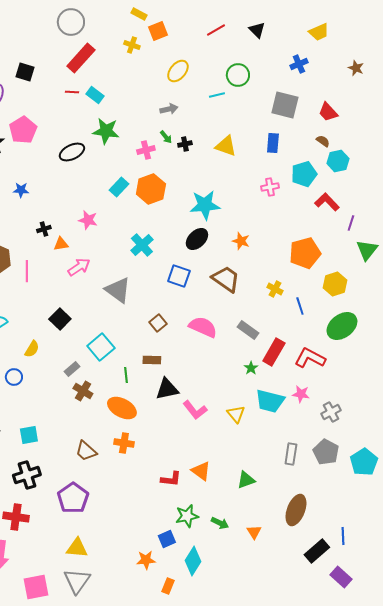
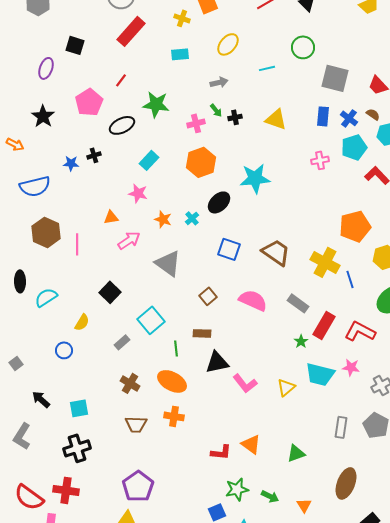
blue cross: (299, 64) -> (349, 118), moved, turned -30
green circle: (238, 75) -> (303, 47), moved
red line: (72, 92) -> (121, 80), moved, turned -56
cyan rectangle: (95, 95) -> (180, 54), moved, turned -42
pink pentagon: (23, 130) -> (89, 102), moved
cyan rectangle: (119, 187) -> (149, 160), moved
black cross: (44, 229) -> (94, 155), moved
black ellipse: (197, 239) -> (219, 202), moved
orange star: (241, 241) -> (163, 219), moved
cyan cross: (142, 245) -> (192, 218), size x0.6
yellow cross: (275, 289) -> (325, 262), size x1.8
brown cross: (83, 391) -> (130, 383), moved
yellow triangle: (236, 414) -> (286, 387), turned 30
brown trapezoid: (86, 451) -> (136, 424), turned -40
purple pentagon: (73, 498) -> (138, 486), moved

